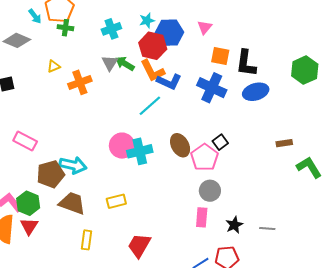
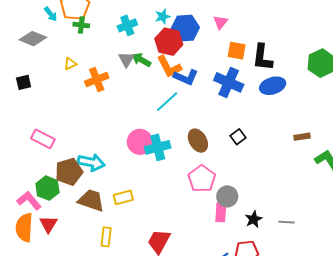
pink pentagon: (204, 157) -> (202, 179), moved
gray circle: (210, 191) -> (227, 196), moved
yellow rectangle: (116, 201) -> (123, 197), moved
green hexagon: (28, 203) -> (47, 188), moved

